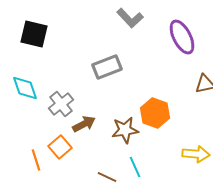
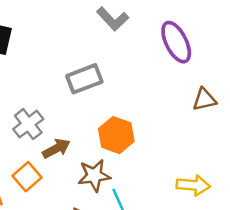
orange hexagon: (155, 113) -> (116, 135), moved
brown star: (125, 130) -> (94, 175), moved

